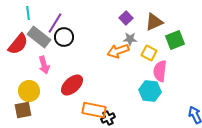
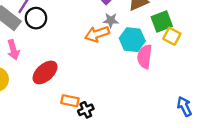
yellow square: (149, 53) -> (172, 36), moved
cyan hexagon: (150, 91) -> (132, 40), moved
orange rectangle: (94, 110) -> (70, 101), size x0.7

